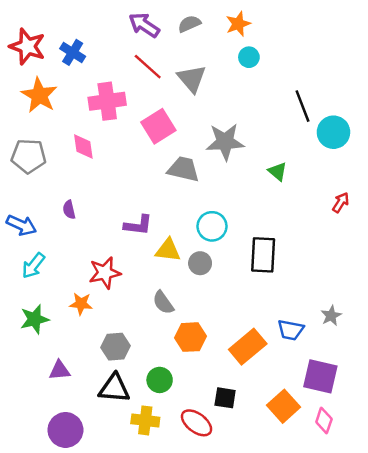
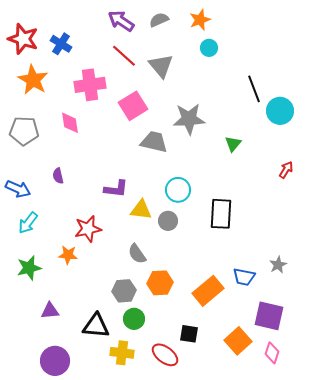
green triangle: (278, 172) -> (233, 144), turned 30
gray hexagon: (116, 347) -> (124, 291), moved

